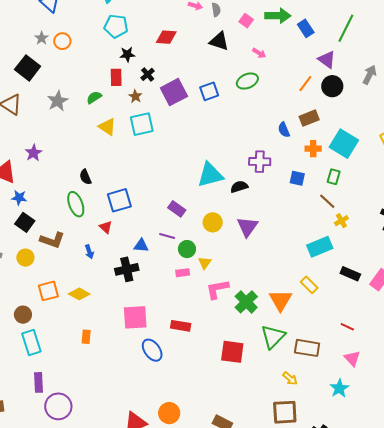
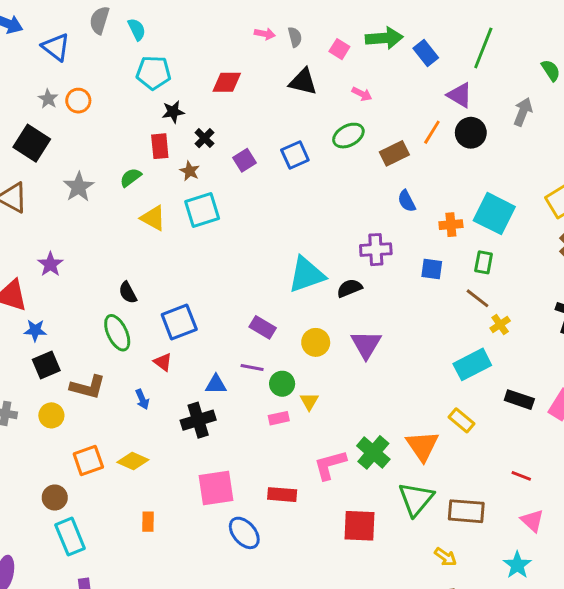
purple square: (174, 92) -> (245, 160), size x0.6
brown rectangle: (309, 118) -> (394, 153), moved
black square: (25, 222) -> (46, 365), turned 36
pink L-shape: (217, 289) -> (330, 465), moved

